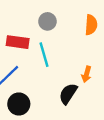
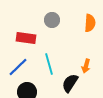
cyan line: (44, 55) -> (49, 64), moved

